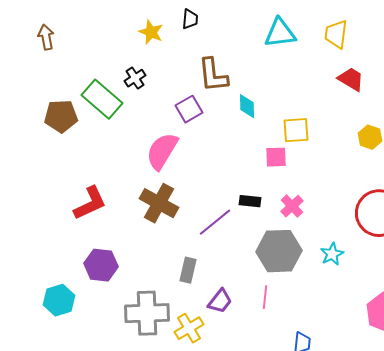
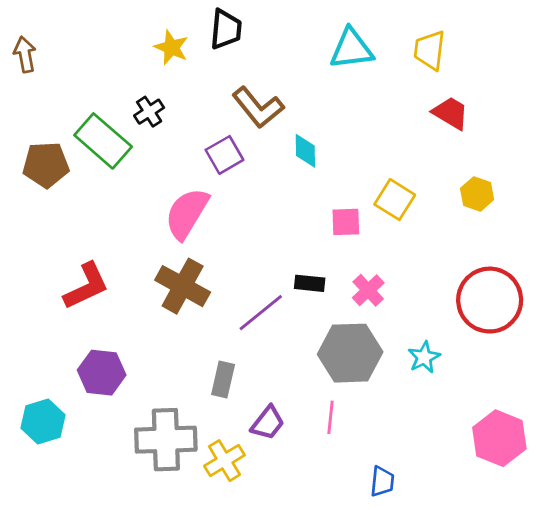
black trapezoid: (190, 19) -> (226, 29), size x1.4
brown L-shape: (213, 75) -> (258, 107), turned -33
yellow square: (296, 130) -> (395, 200), moved, turned 36

